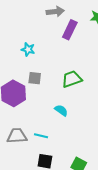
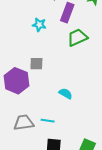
cyan star: (28, 49) -> (39, 25), moved
green trapezoid: (72, 79) -> (77, 37), moved

